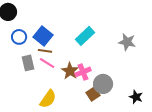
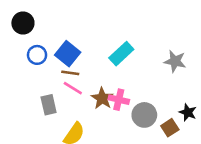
gray rectangle: (28, 63) -> (49, 105), moved
pink cross: (83, 72) -> (119, 100), turned 35
brown square: (93, 94) -> (170, 128), moved
black star: (136, 97) -> (188, 112), moved

